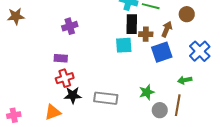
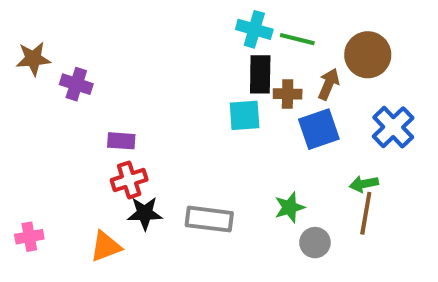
brown circle: (187, 14) -> (368, 55), size x1.5
purple cross: (70, 26) -> (76, 84), moved, turned 35
brown line: (178, 105) -> (366, 213), moved
pink cross: (14, 115) -> (29, 237), moved

